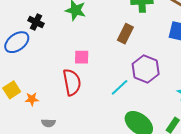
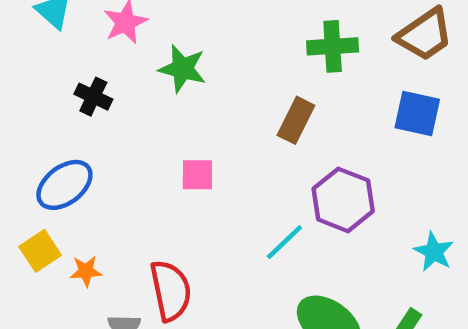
blue ellipse: (17, 42) -> (64, 185), moved
red semicircle: (72, 82) -> (171, 291), moved

